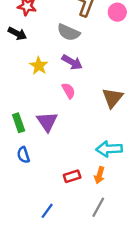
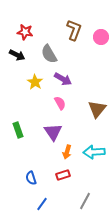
gray semicircle: (69, 32) -> (49, 54), moved, turned 36
purple triangle: (47, 122) -> (53, 132), moved
blue semicircle: (23, 155) -> (31, 178), moved
orange arrow: (99, 175) -> (67, 152), moved

